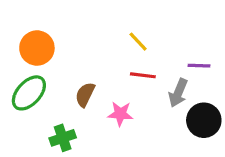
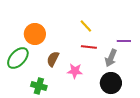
orange circle: (37, 48) -> (35, 34), moved
black circle: (204, 120) -> (111, 83), moved
green cross: (63, 138) -> (39, 86), turned 35

